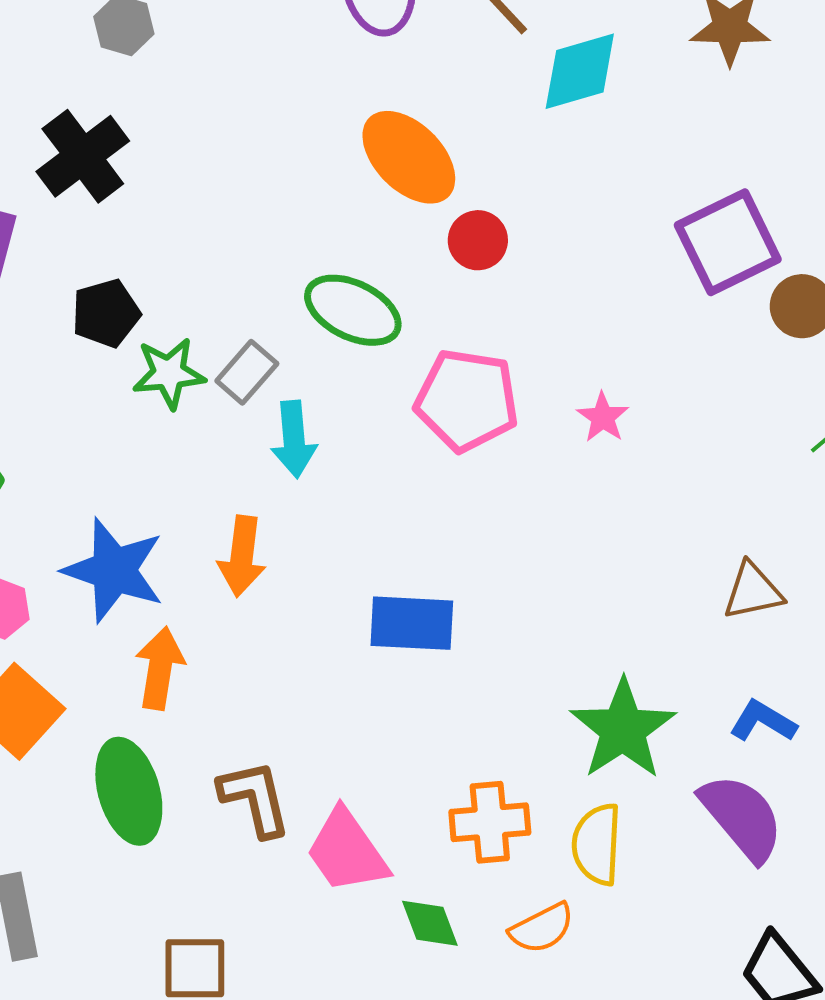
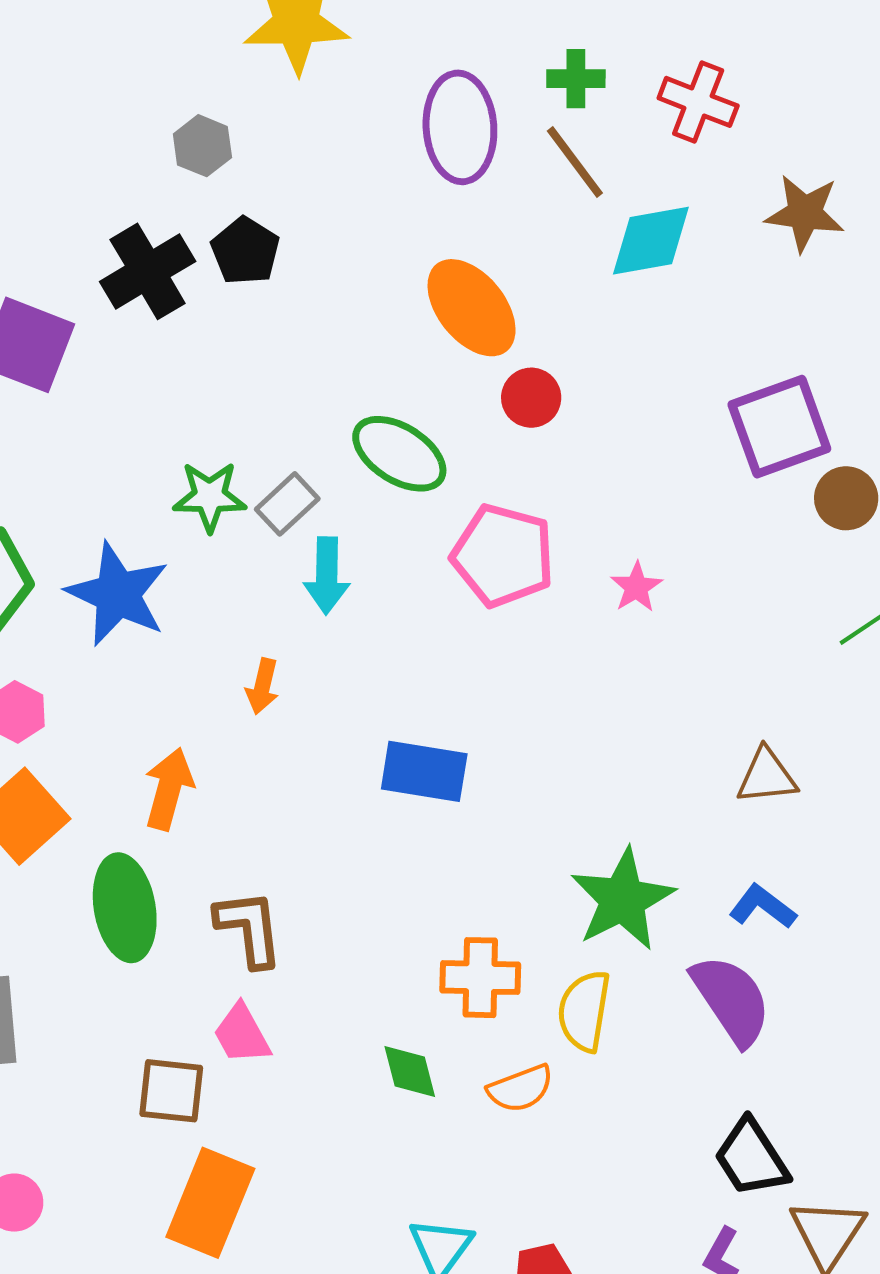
black pentagon: (106, 313) -> (245, 251), moved, turned -30
orange arrow: (242, 556) -> (262, 686), size x0.7
blue star: (114, 570) -> (118, 594), moved
pink trapezoid: (347, 851) -> (242, 1034), moved, size x0.7

